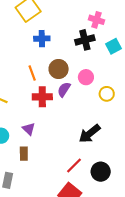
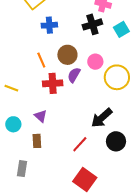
yellow circle: (107, 94) -> (117, 77), size x1.6
red line: (74, 166) -> (80, 144), moved
black circle: (101, 172) -> (116, 141), moved

